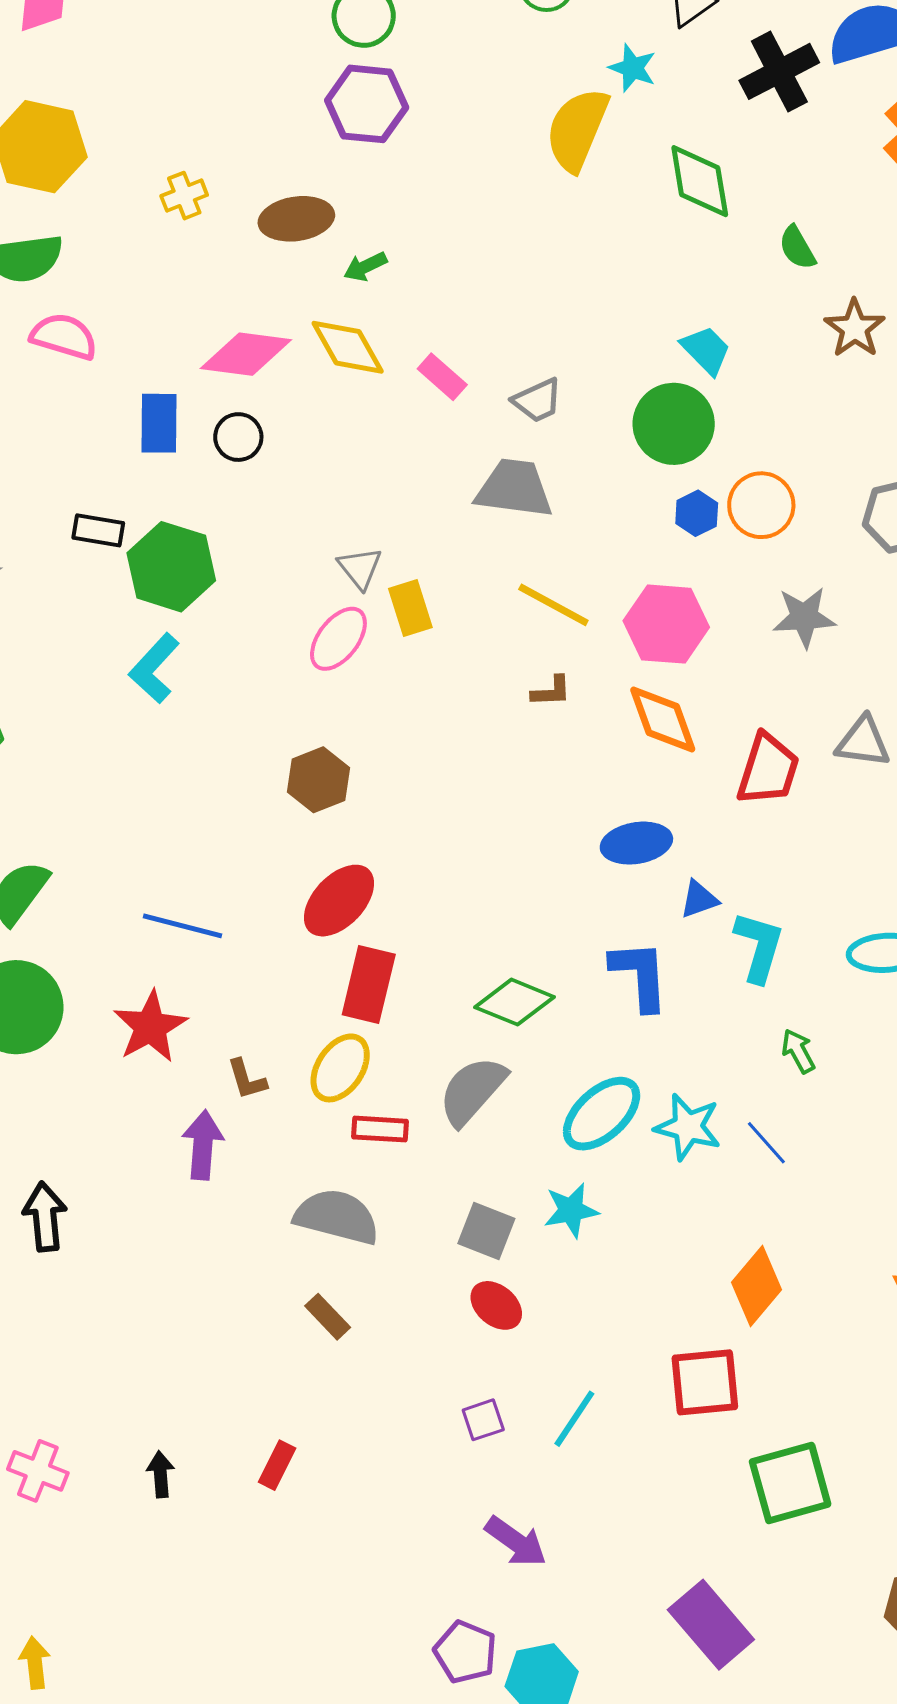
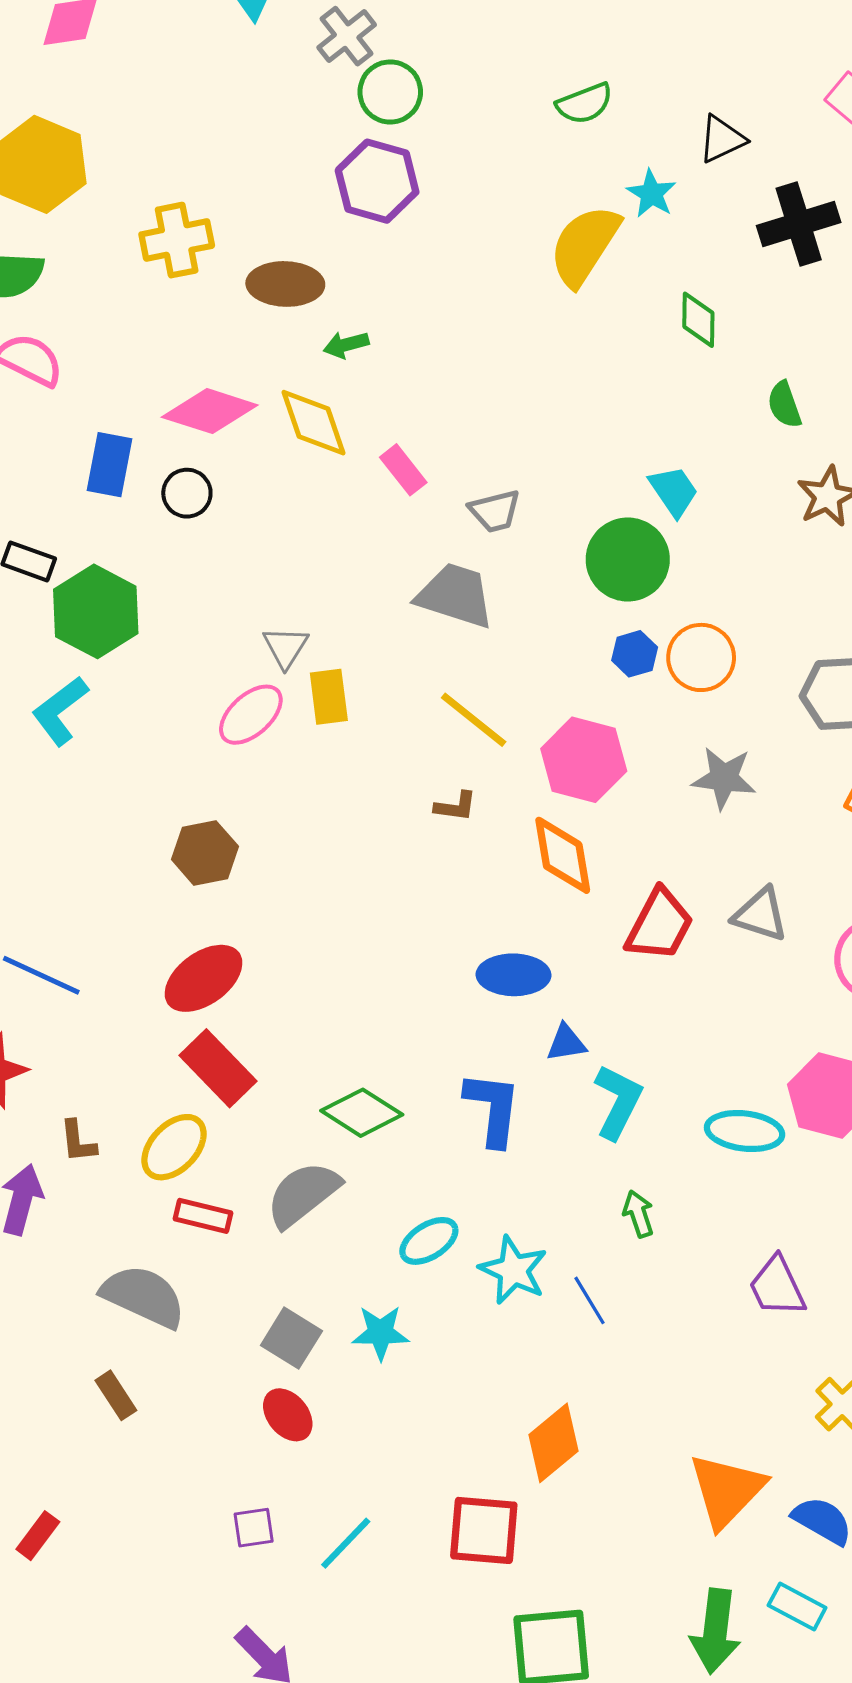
green diamond: (700, 181) -> (698, 320), size x0.7
yellow cross: (184, 196) -> (177, 240), size x1.5
red rectangle: (369, 984) -> (218, 1068), turned -68
cyan ellipse: (602, 1114) -> (429, 1241), size x0.7

